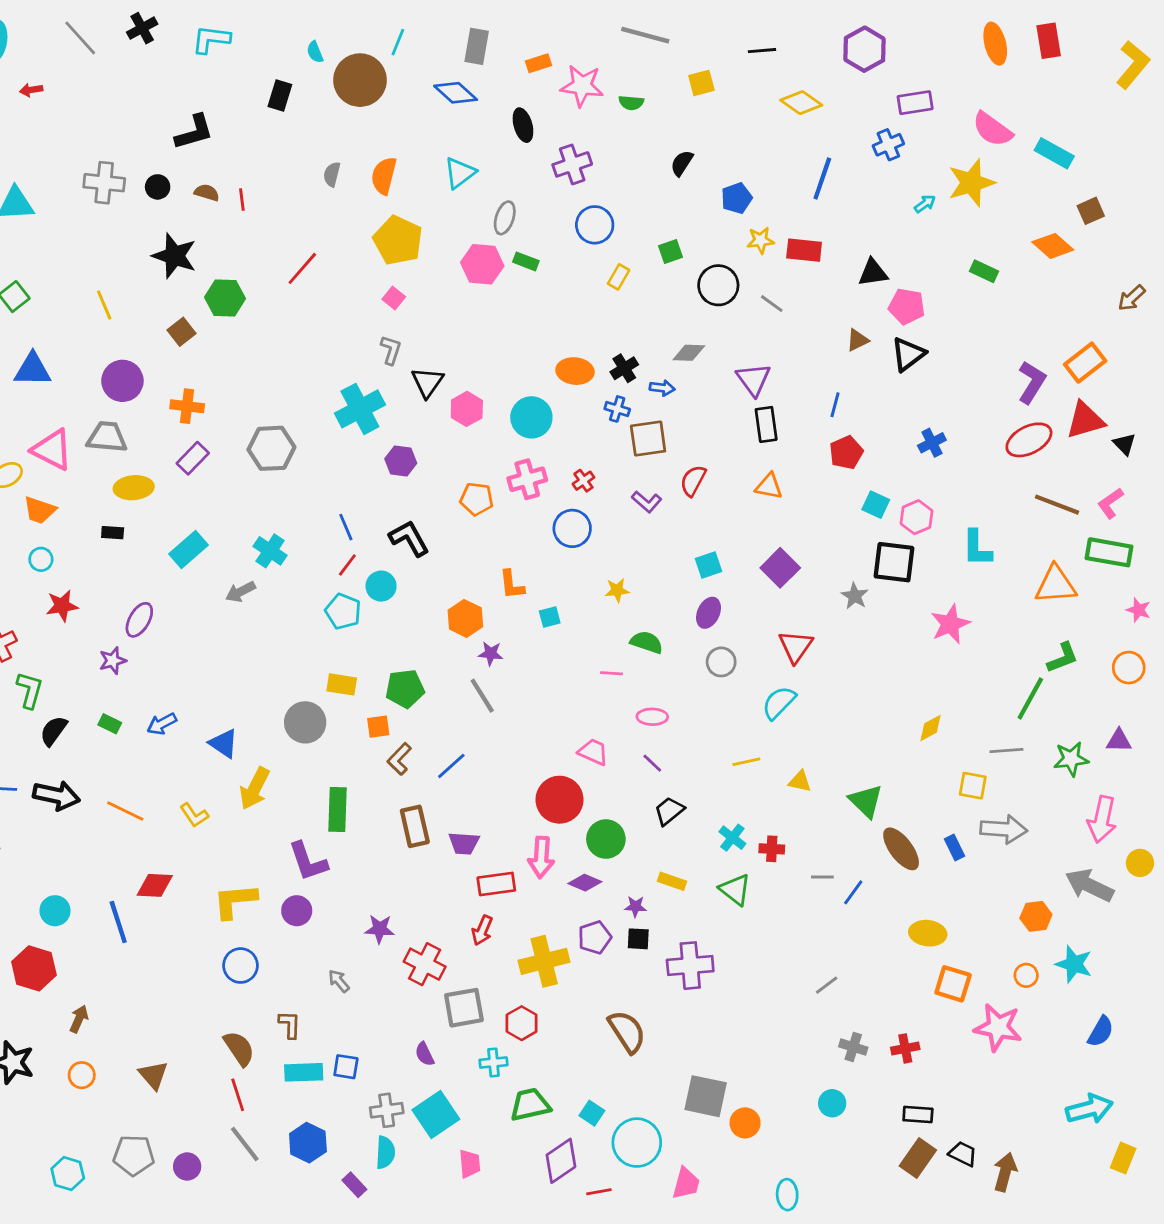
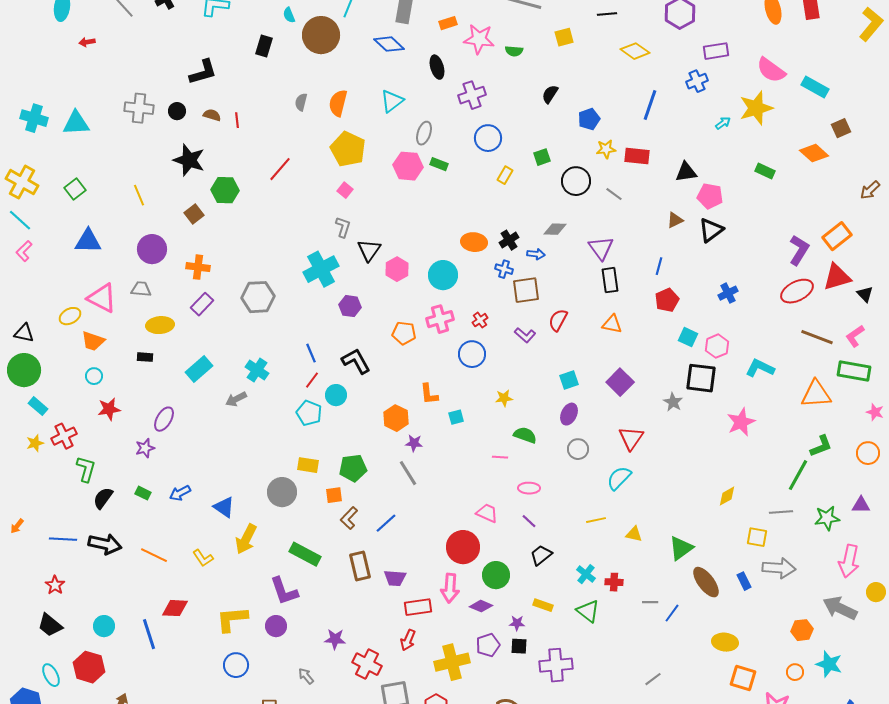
gray trapezoid: (107, 437) -> (141, 289), size x0.7
cyan L-shape: (977, 548) -> (760, 368), turned 116
green triangle: (866, 801) -> (681, 548), turned 40
green rectangle: (337, 810) -> (305, 554), turned -64

